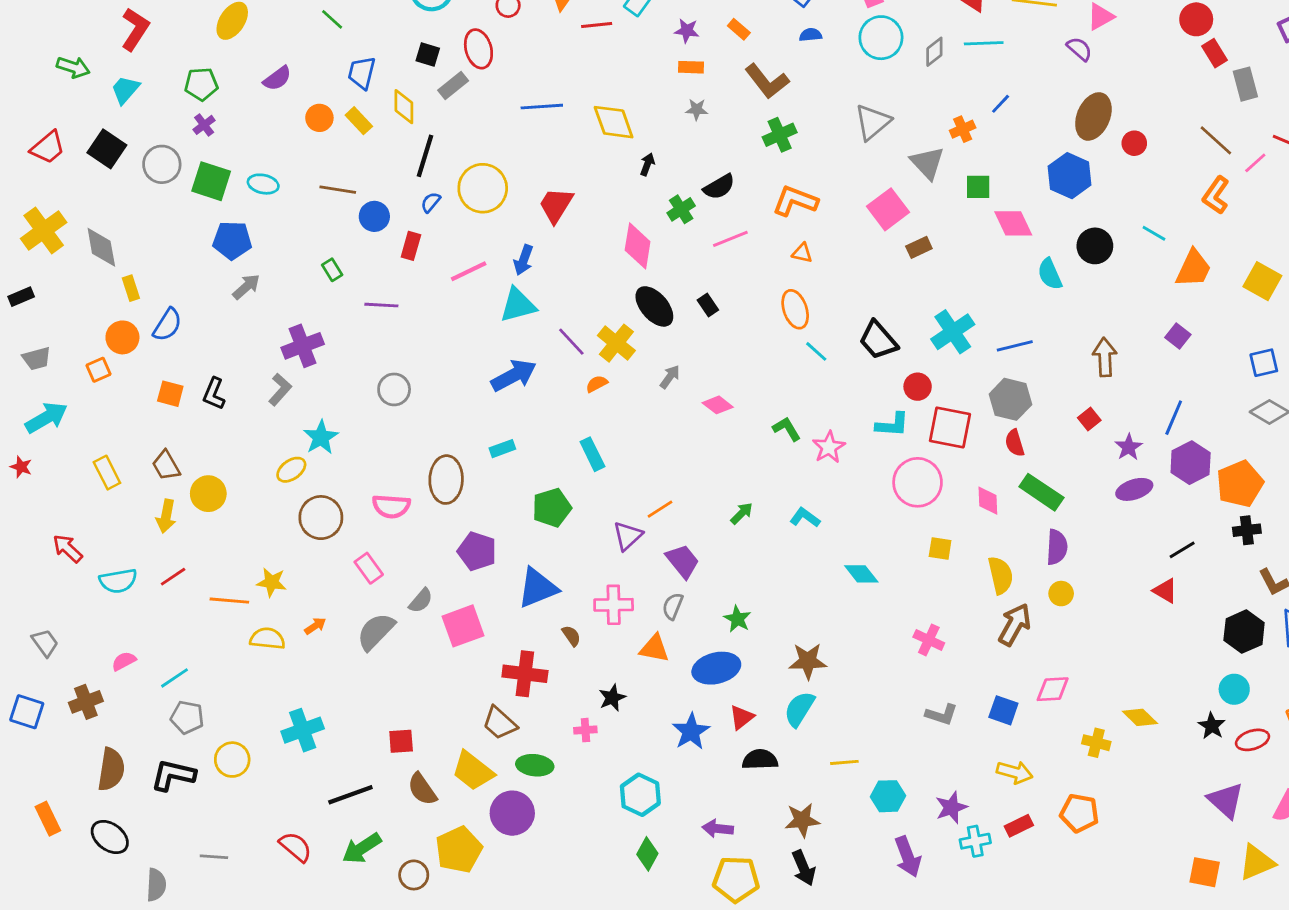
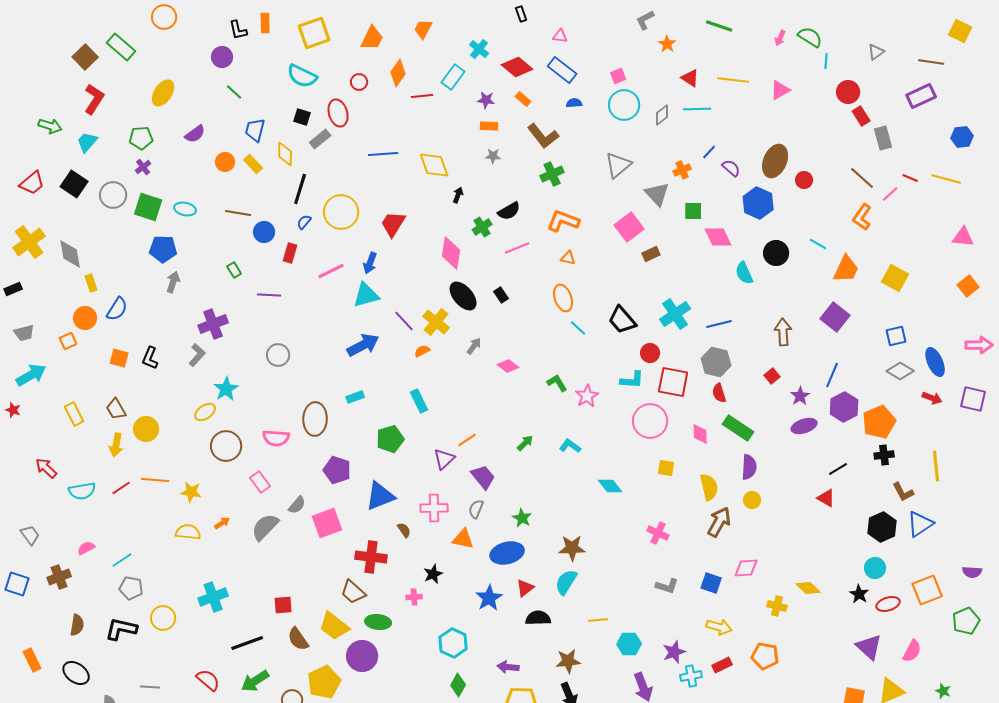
purple semicircle: (1079, 49) -> (731, 168), moved
gray arrow: (246, 287) -> (173, 282), turned -30
purple square: (1178, 336) -> (835, 317), size x1.6
orange line: (229, 601) -> (155, 480), moved
brown semicircle: (111, 769) -> (77, 625), size x0.7

